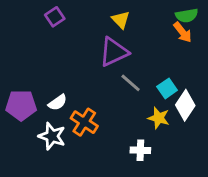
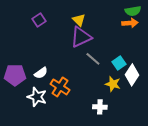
purple square: (55, 17) -> (39, 20), moved
yellow triangle: (121, 20) -> (79, 20), moved
orange arrow: (183, 32) -> (130, 23), turned -56

